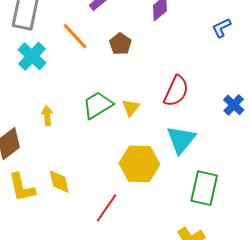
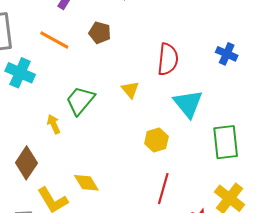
green trapezoid: (98, 105) -> (80, 101), moved
yellow hexagon: (139, 164) -> (156, 140), size x0.6
red line: (106, 208) -> (163, 189), moved

